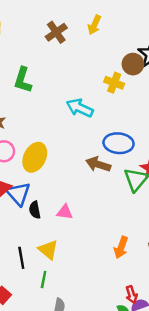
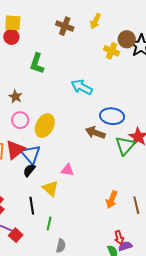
brown cross: (56, 32) -> (65, 26), turned -36
brown circle: (133, 64) -> (127, 39), moved
yellow cross: (114, 83) -> (112, 51), moved
black semicircle: (35, 210) -> (29, 170), moved, turned 48
yellow triangle: (48, 250) -> (51, 188), moved

